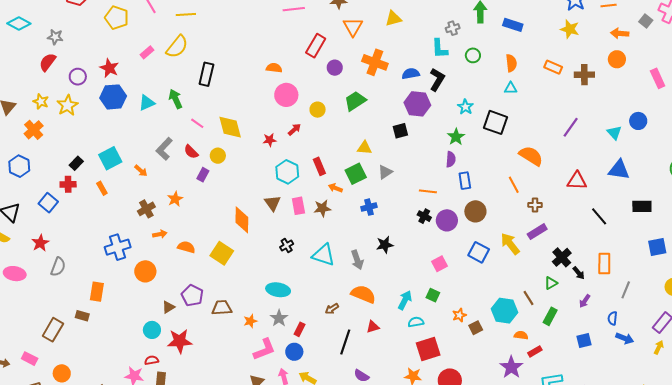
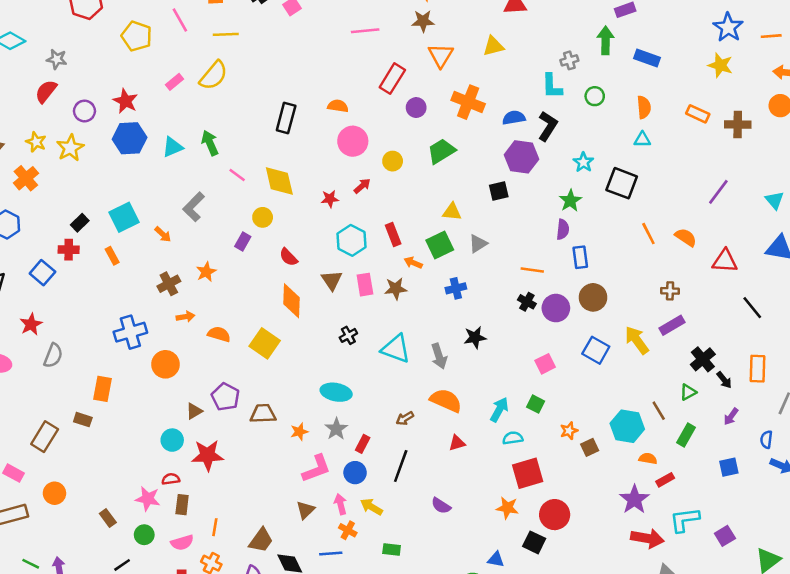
black rectangle: (206, 74) -> (286, 118), moved
red semicircle: (191, 152) -> (288, 257), moved
orange semicircle: (531, 156) -> (686, 237), moved, size x0.7
orange line: (514, 185) -> (648, 234), moved
black line: (345, 342) -> (401, 466), moved

